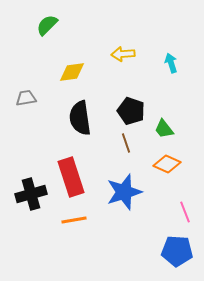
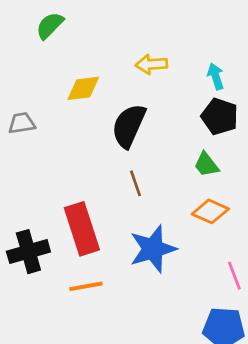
black pentagon: (131, 111) -> (220, 116), moved
black semicircle: (80, 118) -> (129, 126), moved, turned 32
brown line: (126, 143) -> (135, 183), moved

